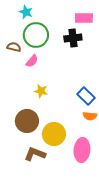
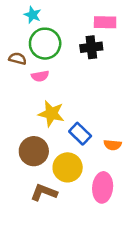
pink semicircle: (32, 61) -> (40, 76), turned 40
yellow star: (41, 91) -> (51, 114), size x1.5
blue rectangle: (86, 96) -> (80, 134), moved

